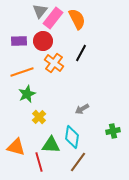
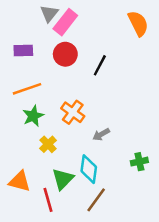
orange semicircle: (77, 19) -> (138, 23), moved
red circle: (43, 41) -> (65, 54), moved
orange cross: (54, 63) -> (73, 112), moved
green triangle: (51, 145) -> (63, 179), turned -48

